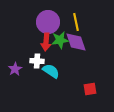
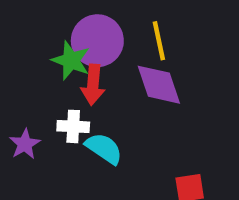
green star: (60, 40) -> (71, 60), moved, turned 30

